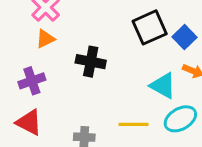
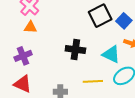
orange triangle: (45, 39) -> (30, 27), turned 32
black cross: (91, 62) -> (75, 49), moved

